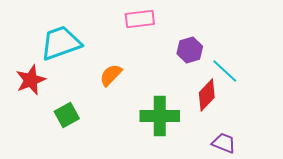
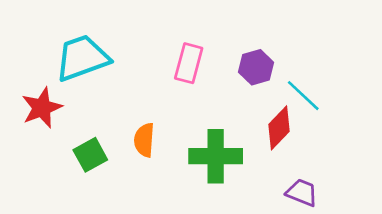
pink rectangle: (140, 19) -> (189, 63), moved, turned -68
orange semicircle: (111, 75) -> (144, 140), moved, turned -40

